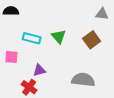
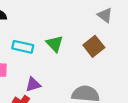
gray triangle: (102, 14) -> (105, 15), turned 32

